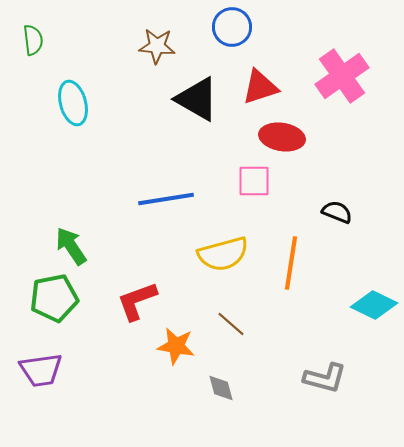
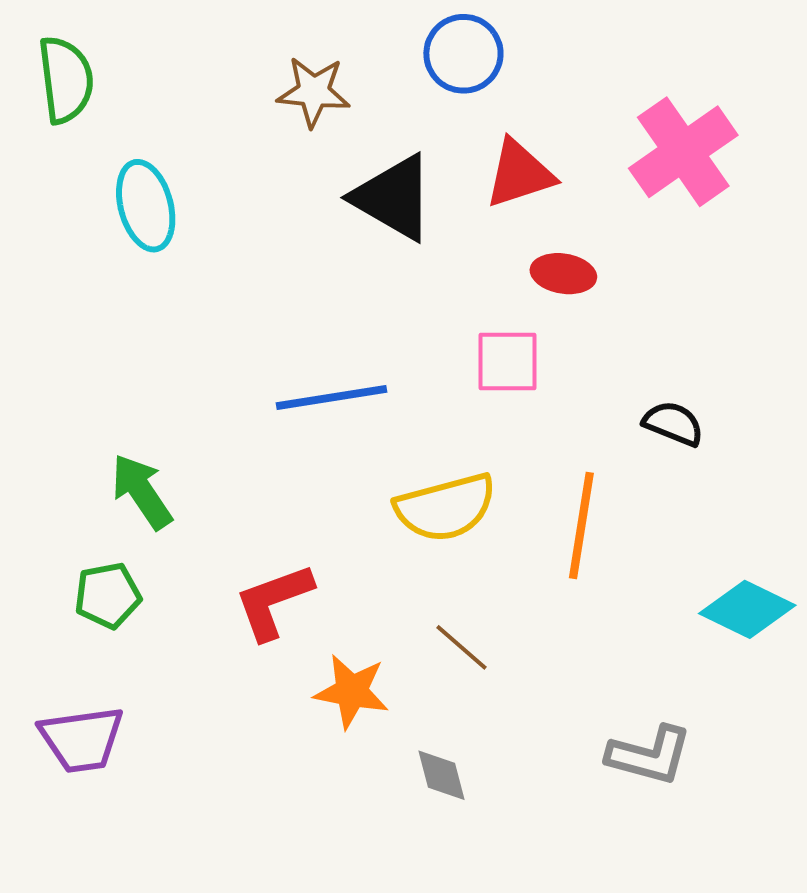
green semicircle: (33, 40) -> (66, 80), size x1.4
red ellipse: (282, 137) -> (563, 274), size x0.7
green pentagon: (54, 298) -> (108, 595), size x0.7

